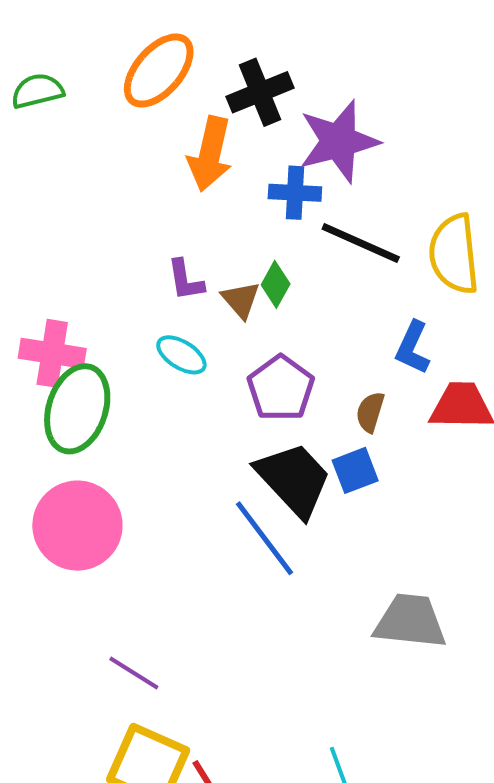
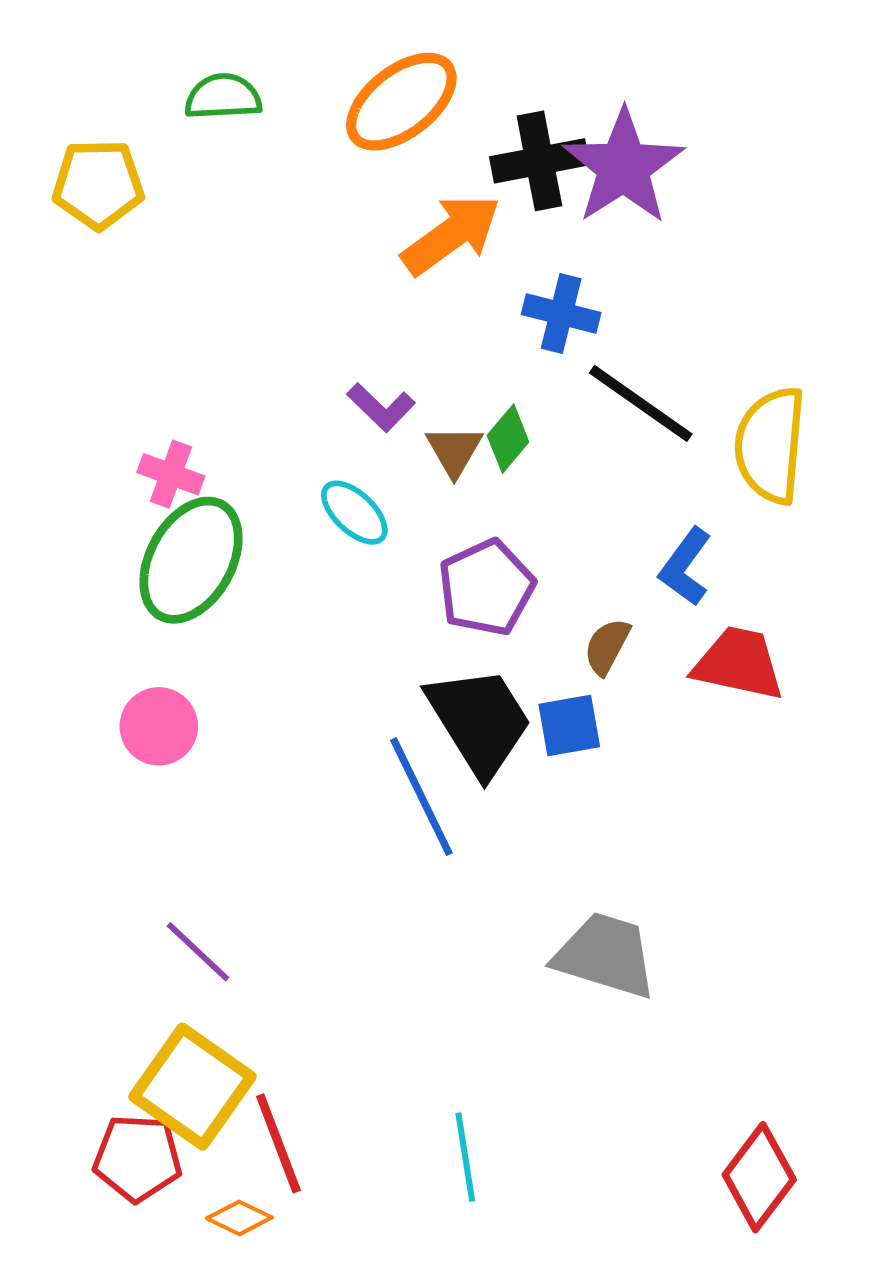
purple star: (339, 141) -> (623, 167), moved, turned -30
orange arrow: (210, 154) -> (451, 235), turned -150
purple L-shape: (185, 280) -> (381, 407), turned -48
pink cross: (52, 353) -> (171, 474), size x0.7
pink circle: (77, 526) -> (159, 726), size x0.6

